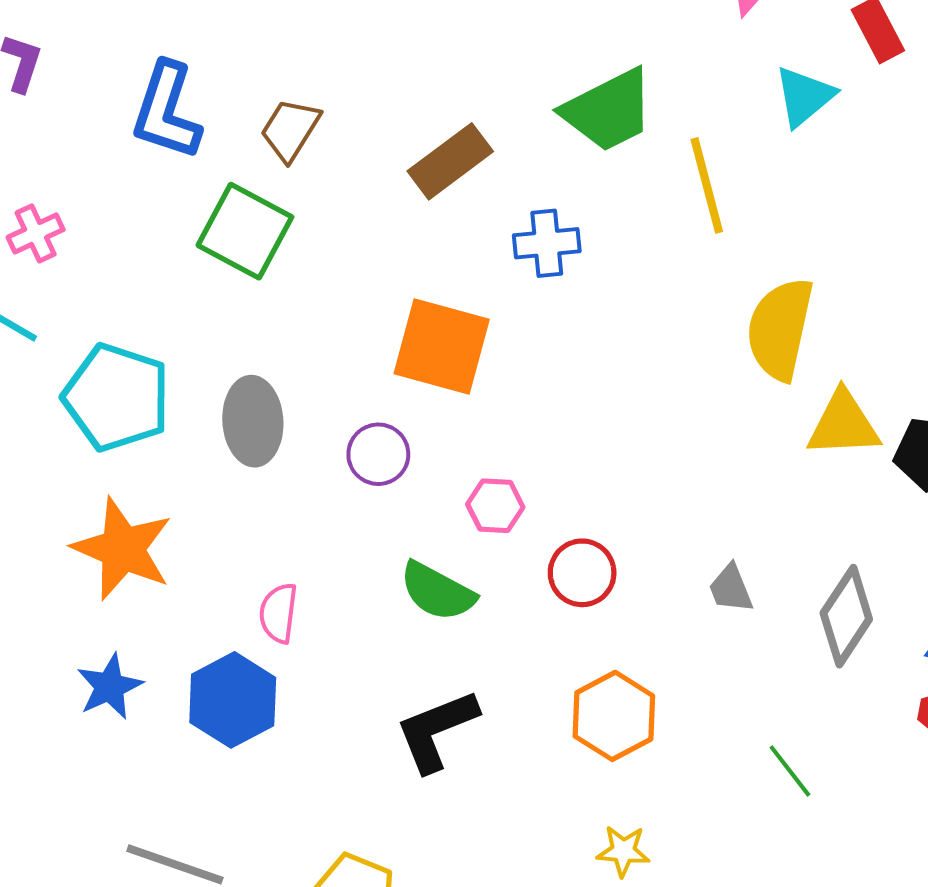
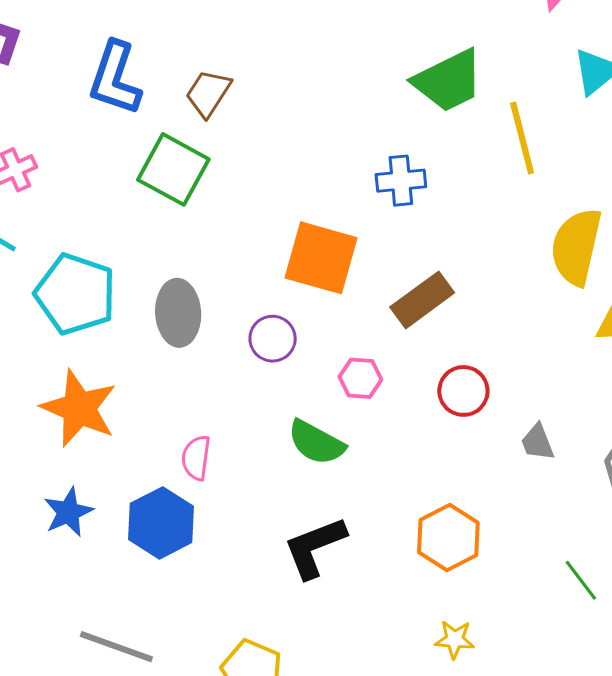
brown rectangle: (450, 161) -> (422, 300), moved
red circle: (582, 573) -> (463, 391), moved

